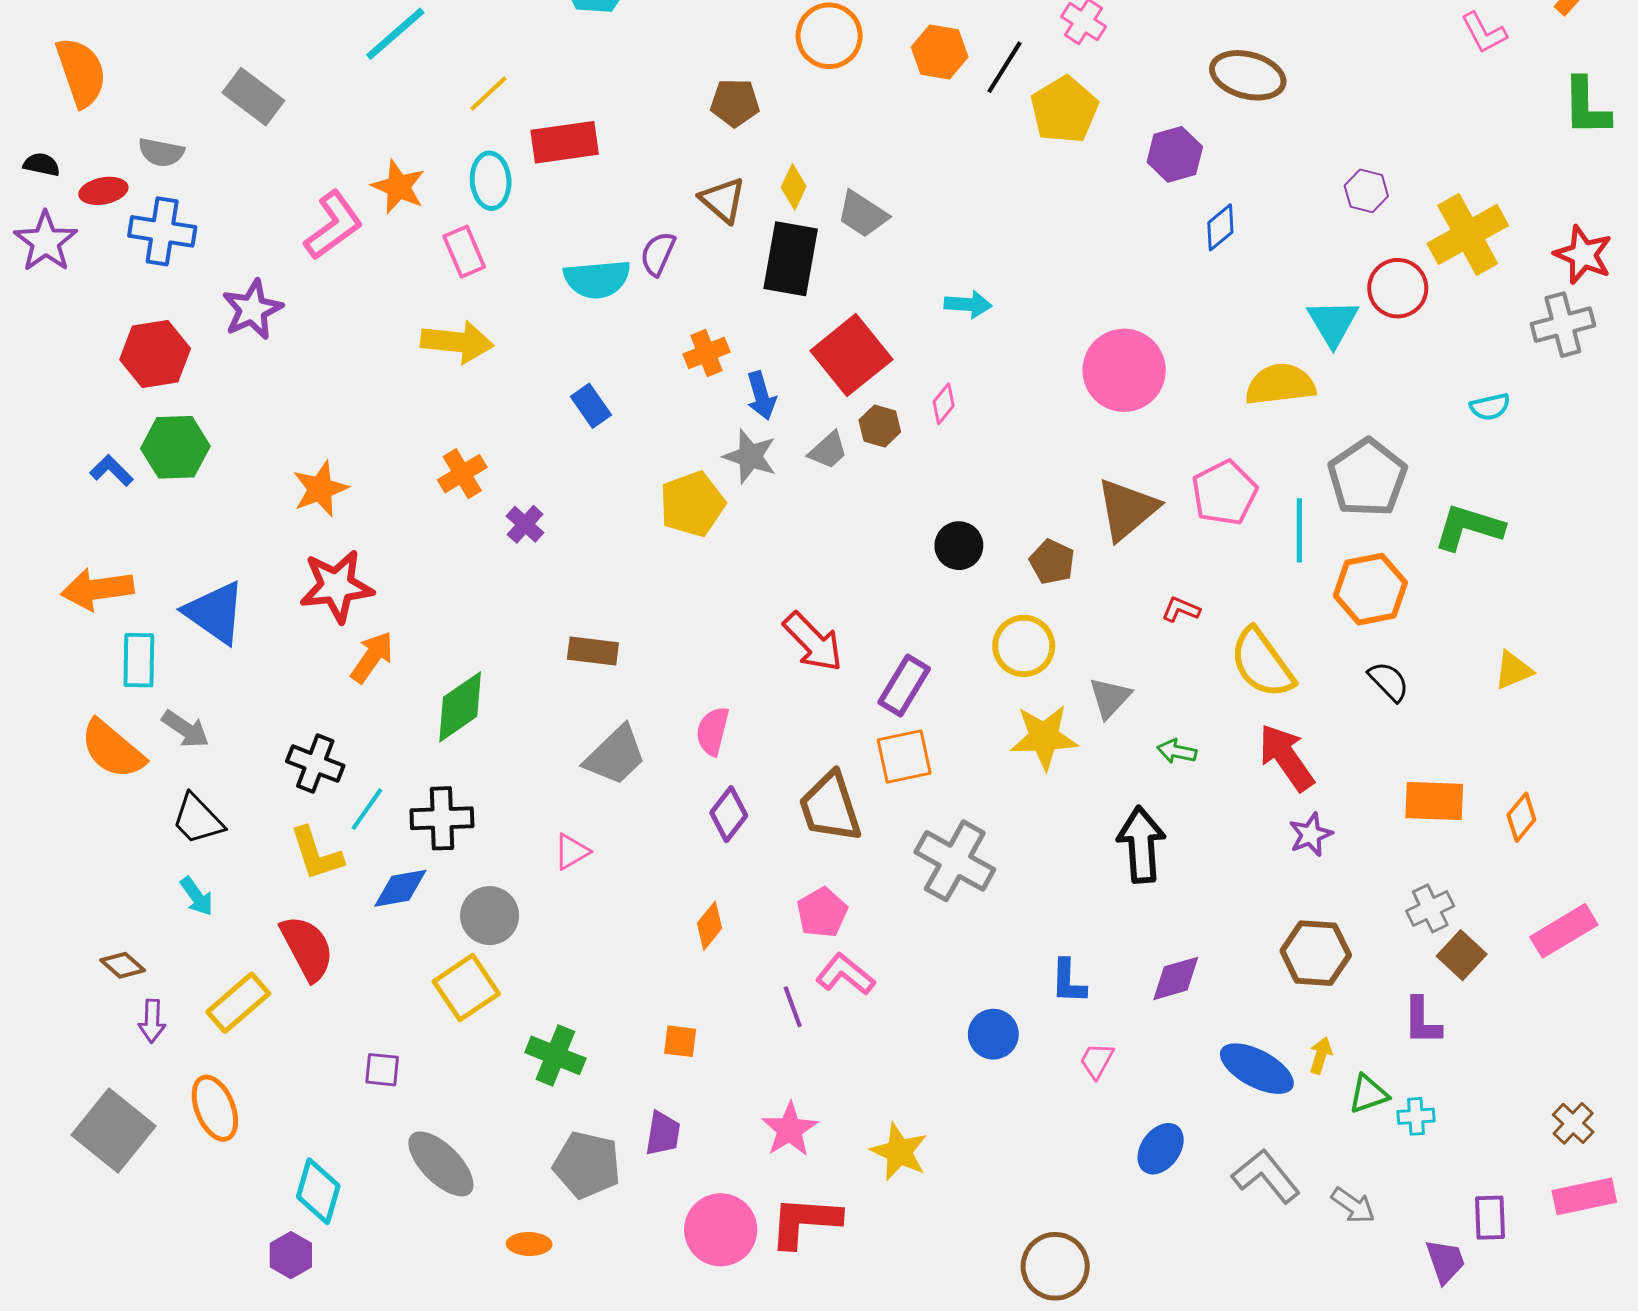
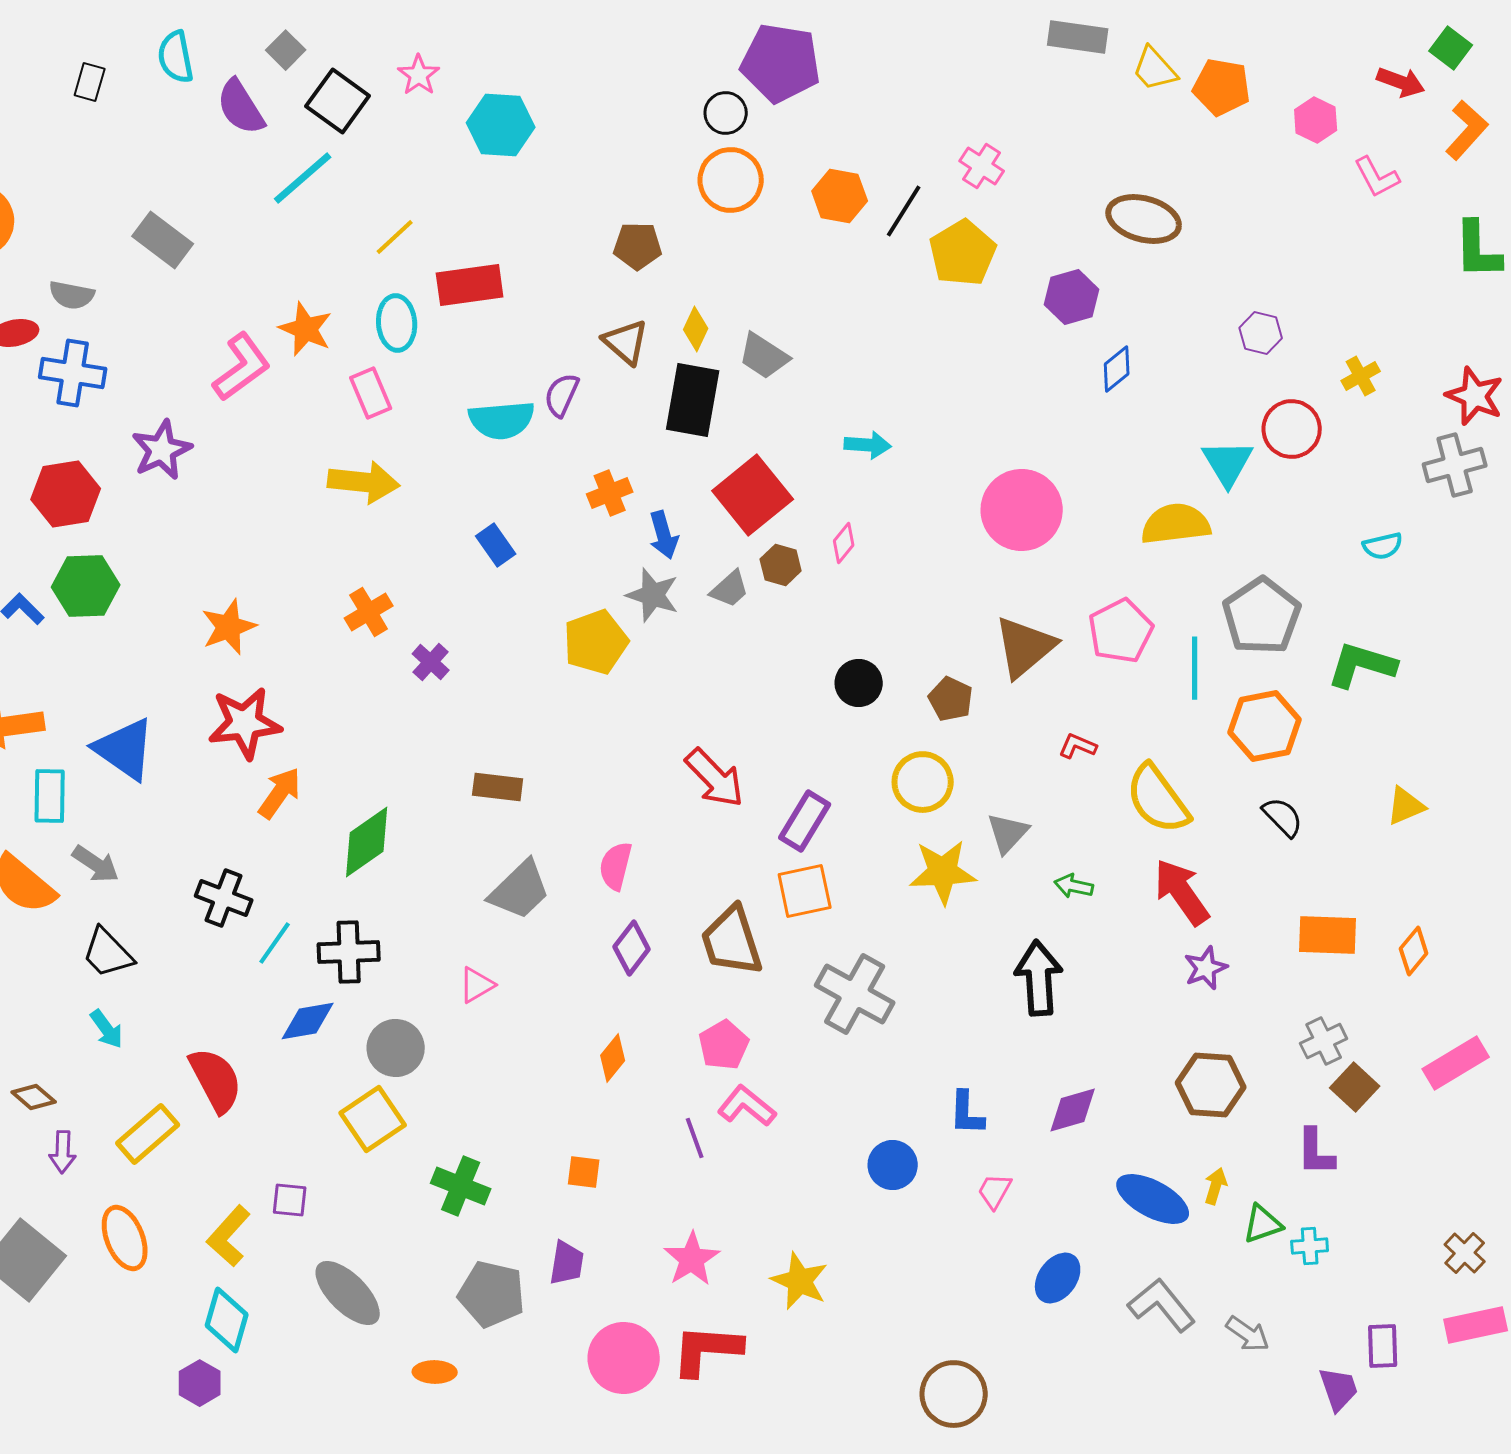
yellow cross: (1468, 234) -> (1361, 376), size x0.5
yellow L-shape: (316, 854) -> (229, 1236), moved, turned 60

